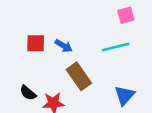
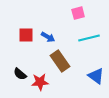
pink square: (126, 15) -> (78, 13), moved
blue triangle: (125, 95) -> (96, 76), turned -36

